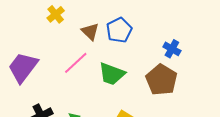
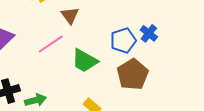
blue pentagon: (119, 30) -> (123, 41), moved
blue cross: (172, 49) -> (149, 33), moved

